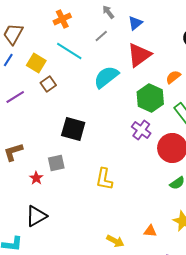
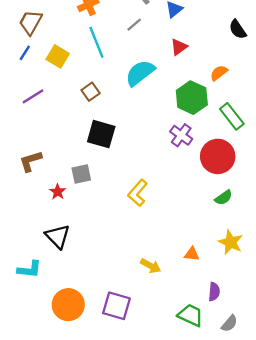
cyan line: (69, 51) -> (96, 42), turned 36
red triangle: (139, 55) -> (179, 47), size x0.6
brown square: (48, 84) -> (91, 92), moved
yellow L-shape: (104, 179) -> (138, 193), turned 30
black triangle: (36, 216) -> (58, 236), turned -45

